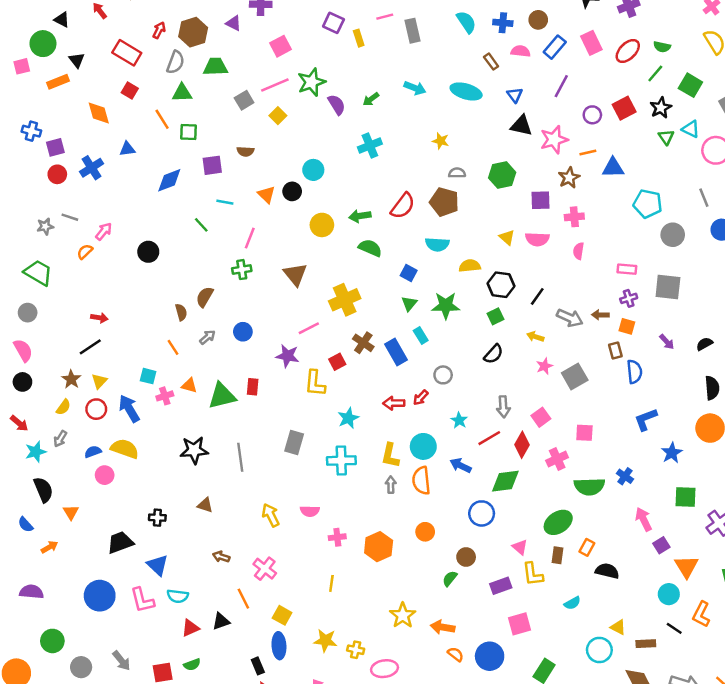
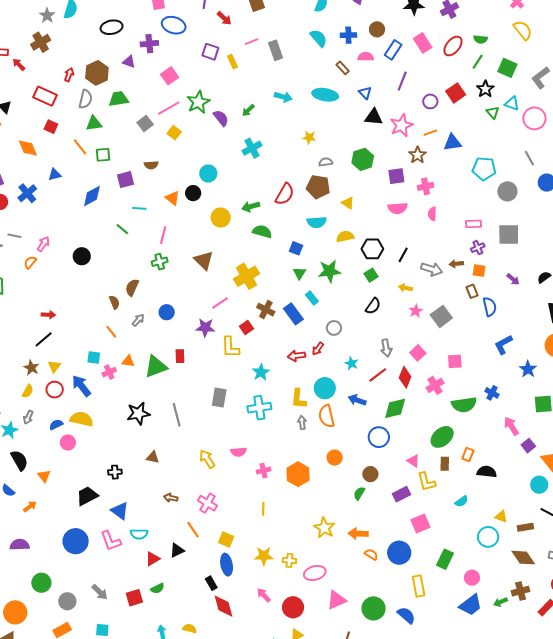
yellow triangle: (507, 237) -> (348, 203), moved

